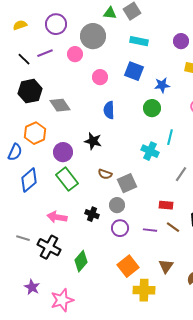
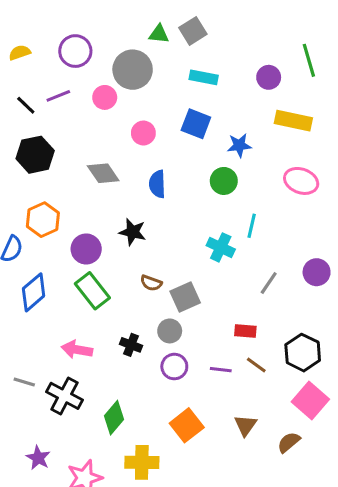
gray diamond: (60, 105) -> (103, 173), moved
yellow cross: (144, 290) -> (142, 462), moved

